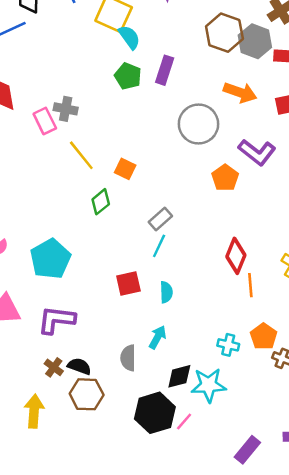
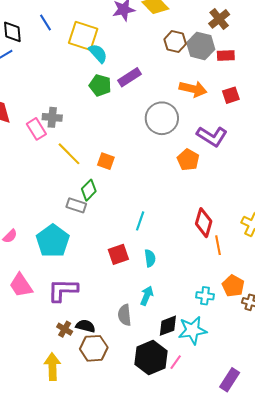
brown hexagon: (224, 33) -> (175, 42), size x0.7
purple rectangle: (165, 70) -> (130, 77), turned 45
gray rectangle: (160, 219) -> (76, 205), moved, turned 66

